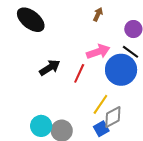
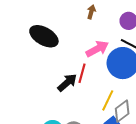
black ellipse: (31, 20) -> (44, 36), moved
black arrow: (50, 68) -> (67, 83), moved

